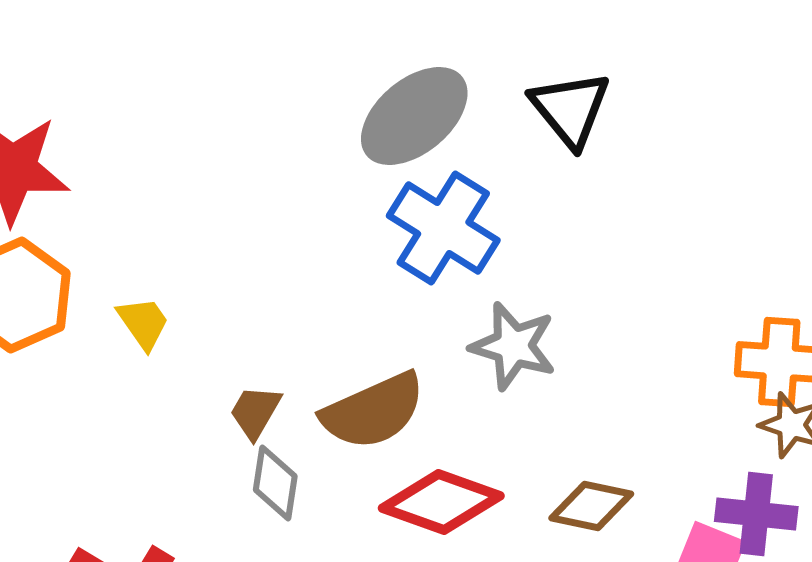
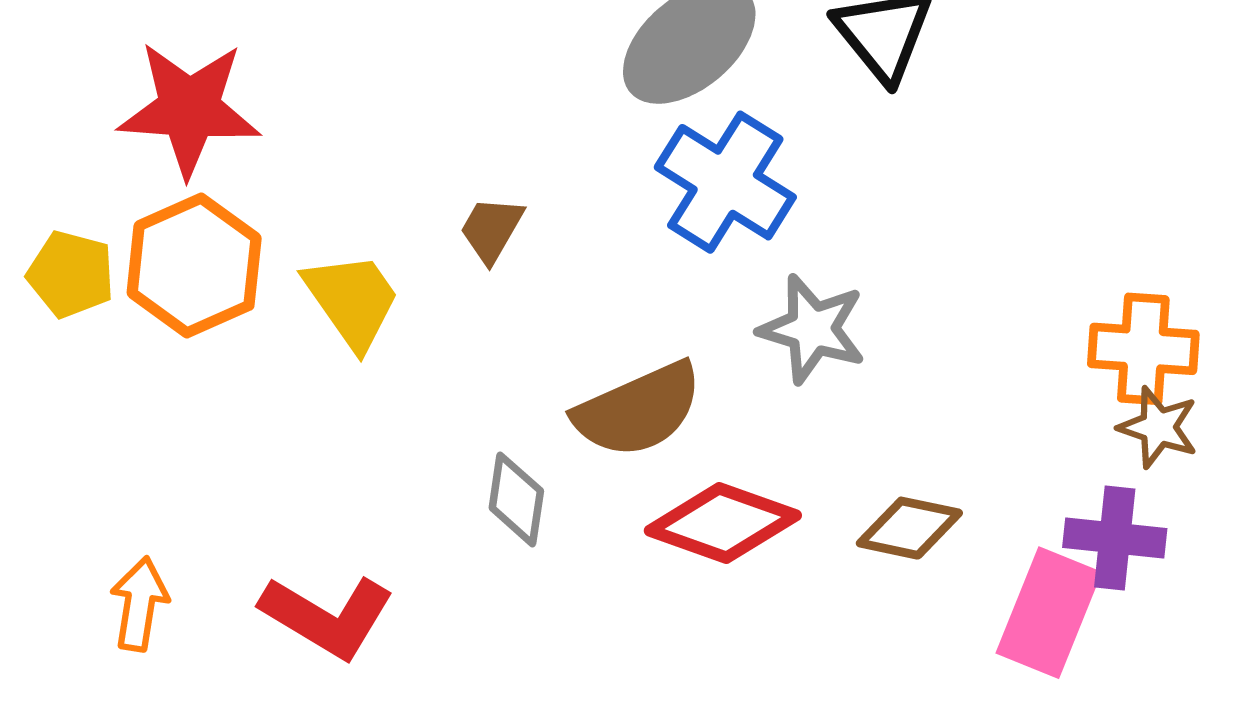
yellow trapezoid: (143, 323) -> (352, 300), size x1.5
brown trapezoid: (255, 412) -> (491, 229), moved

